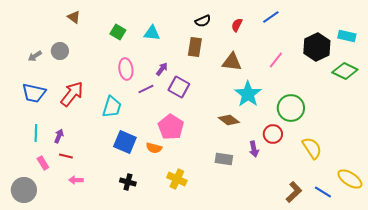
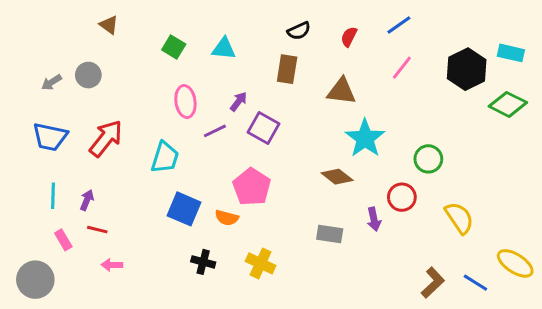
pink line: (276, 60) -> (402, 68), moved
green circle: (291, 108) -> (428, 159), size x0.7
black cross: (128, 182) -> (203, 262), moved

